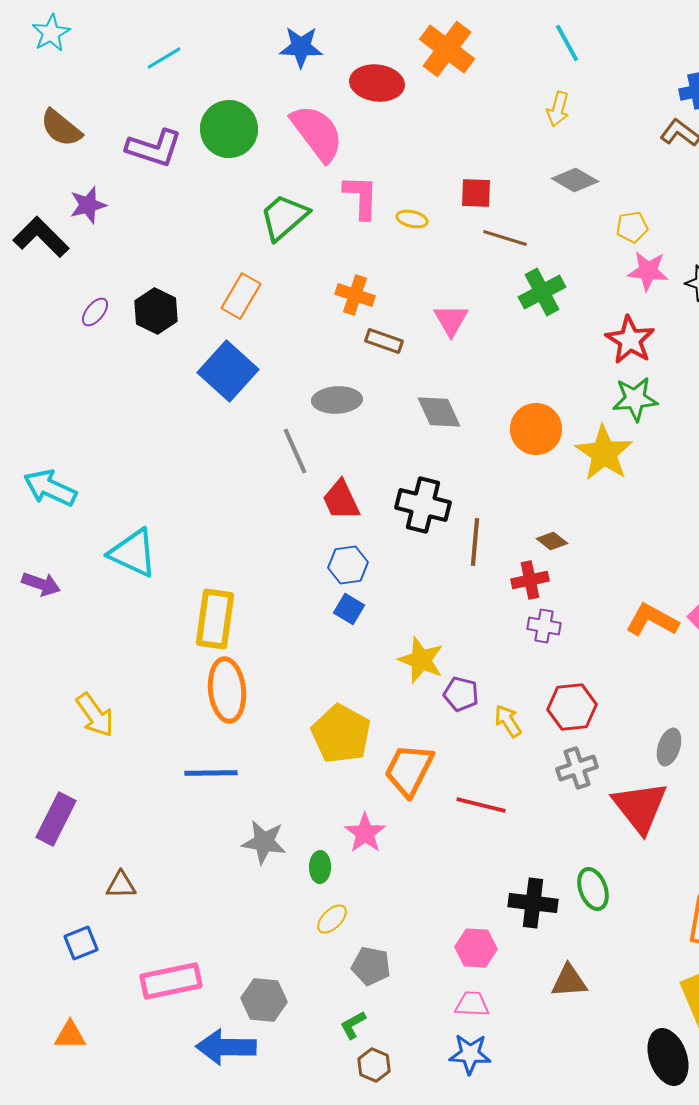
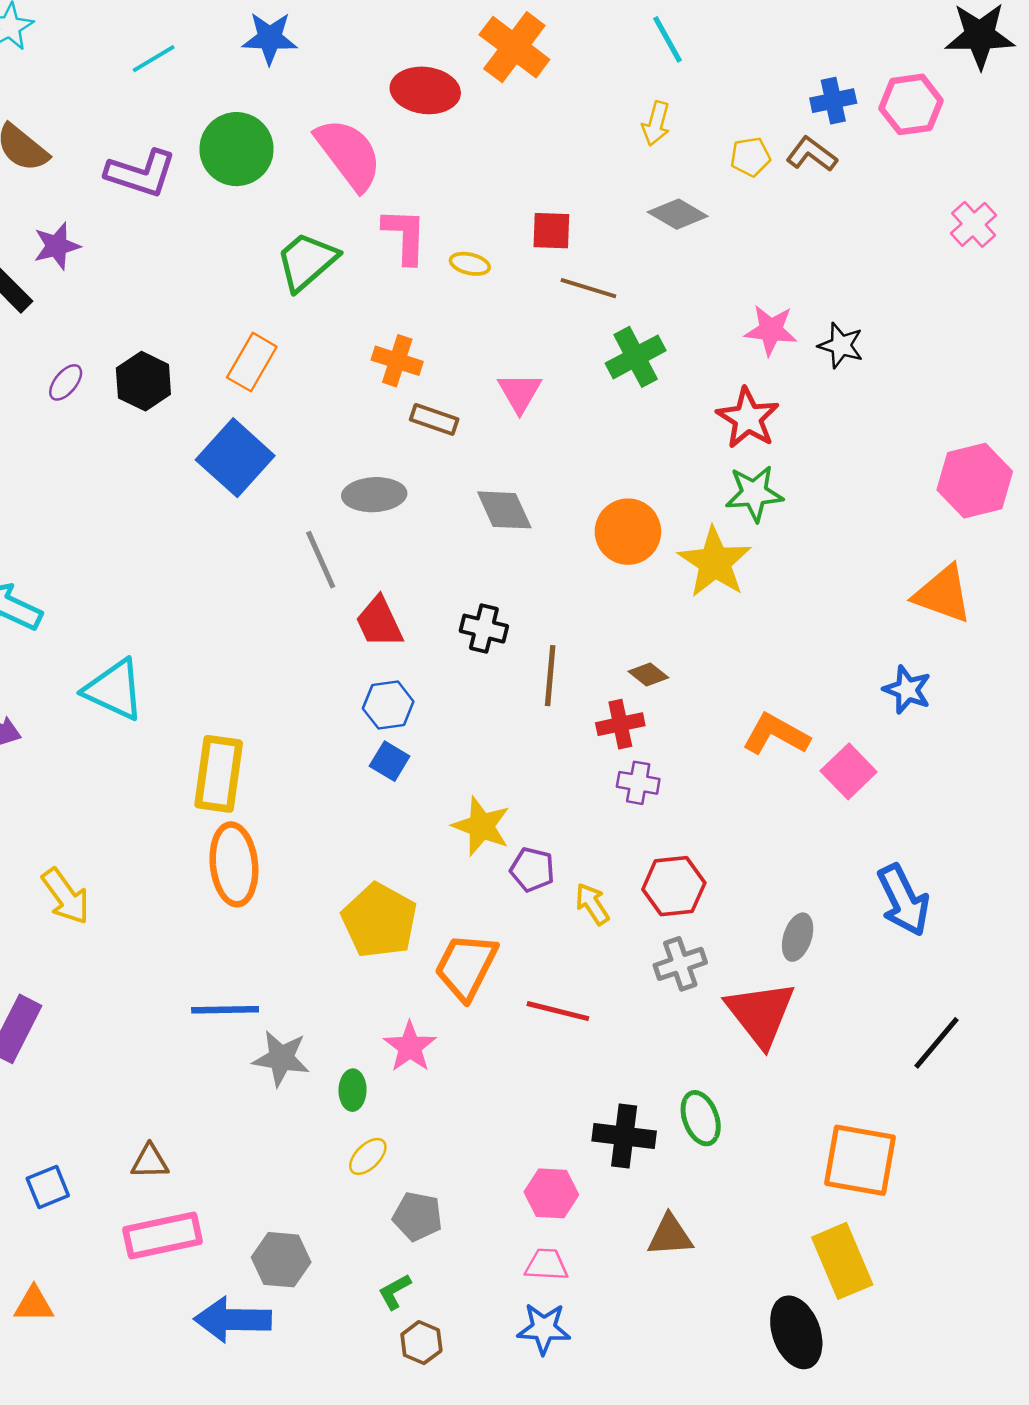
blue star: (301, 47) -> (270, 38), moved
yellow pentagon: (632, 227) -> (750, 157), moved
black cross: (423, 505) -> (484, 629), size x0.7
orange L-shape: (652, 620) -> (776, 734), moved
blue line: (211, 773) -> (225, 1010), moved
brown triangle: (121, 885) -> (150, 1162), moved

